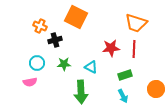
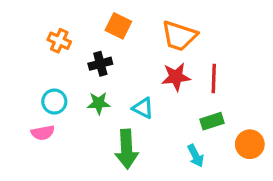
orange square: (76, 17) -> (118, 26), size x0.7
orange trapezoid: (136, 23) -> (179, 36), moved
black cross: (55, 40) -> (100, 64), moved
green rectangle: (125, 75) -> (212, 121), moved

